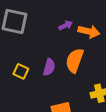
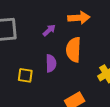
purple arrow: (66, 25) -> (49, 30), moved

